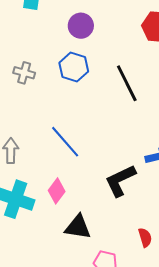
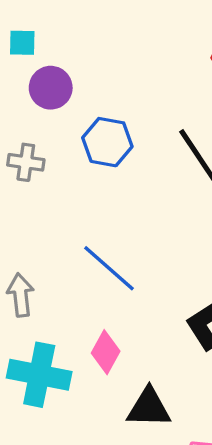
purple circle: (81, 26) -> (51, 88), moved

